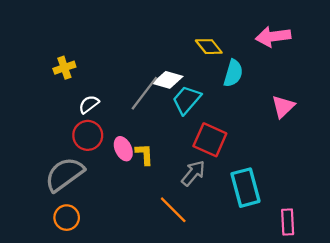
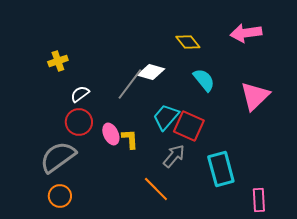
cyan semicircle: (233, 73) -> (204, 80), moved, turned -55
cyan trapezoid: (187, 100) -> (166, 117), moved
pink triangle: (283, 107) -> (255, 96), size x1.4

